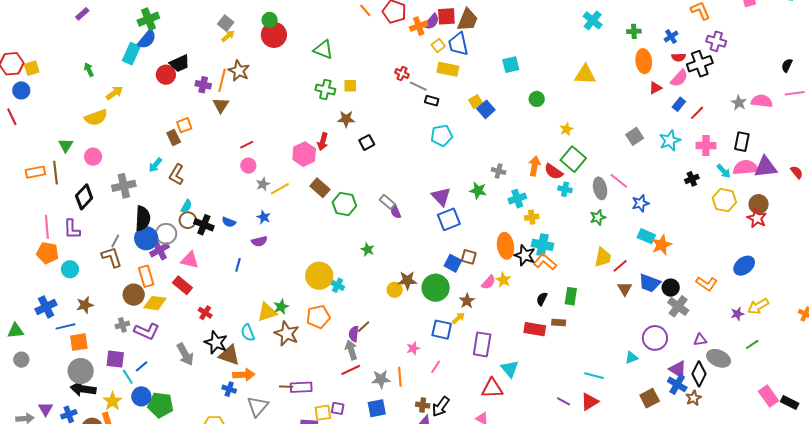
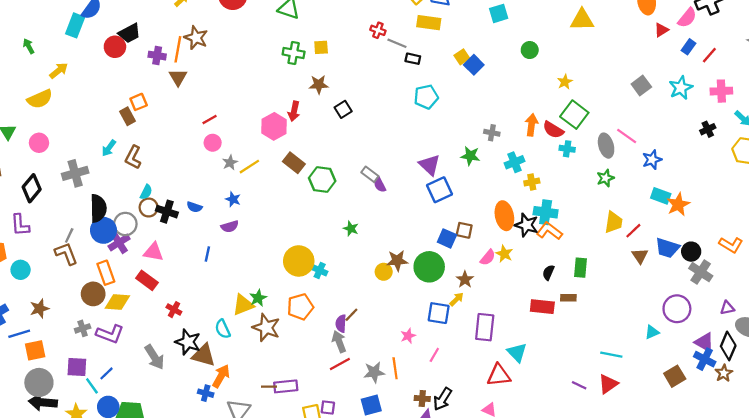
orange arrow: (244, 375) -> (221, 376), turned -55

